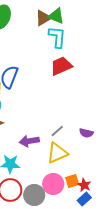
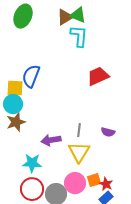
red trapezoid: (61, 66) -> (98, 76), moved
gray line: (57, 131) -> (79, 130), turned -40
yellow triangle: (57, 153) -> (79, 152), turned -35

